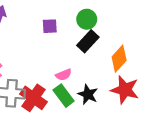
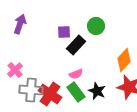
black rectangle: (88, 41) -> (76, 45), moved

